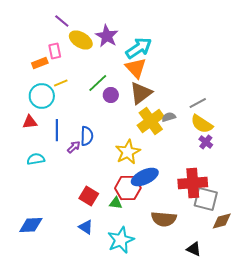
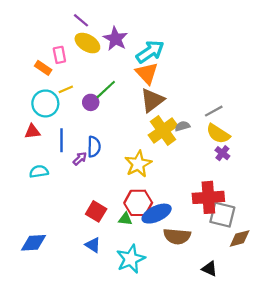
purple line: (62, 21) -> (81, 20), moved
orange rectangle: (40, 63) -> (43, 68), turned 56
purple circle: (111, 95) -> (91, 102), moved
blue ellipse: (145, 177) -> (157, 214), moved

